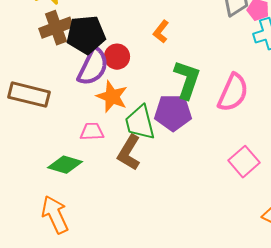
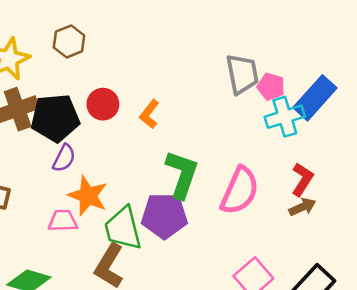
red circle: (117, 57) -> (103, 104), moved
purple semicircle: (93, 67) -> (64, 158), size x0.6
pink trapezoid: (92, 132) -> (63, 221), moved

